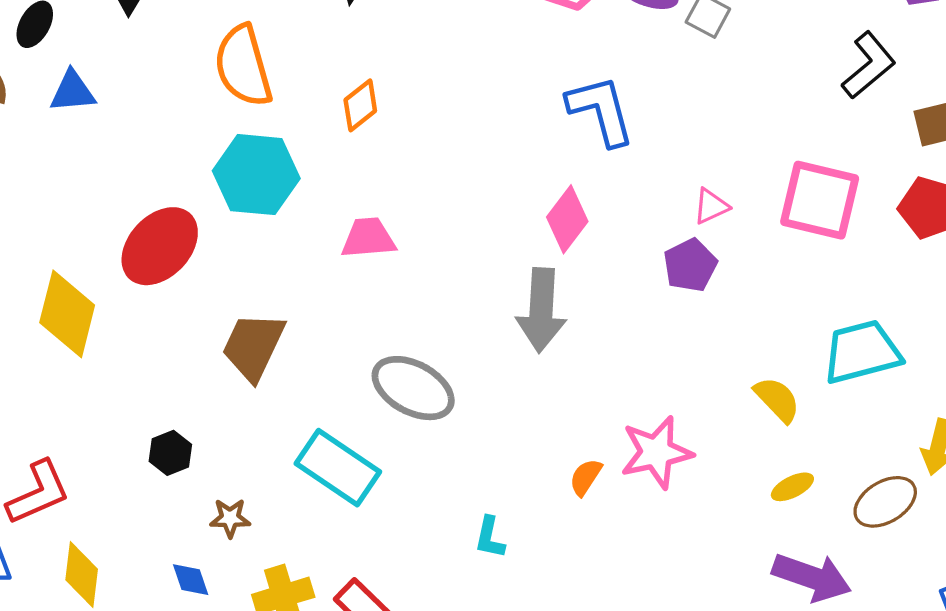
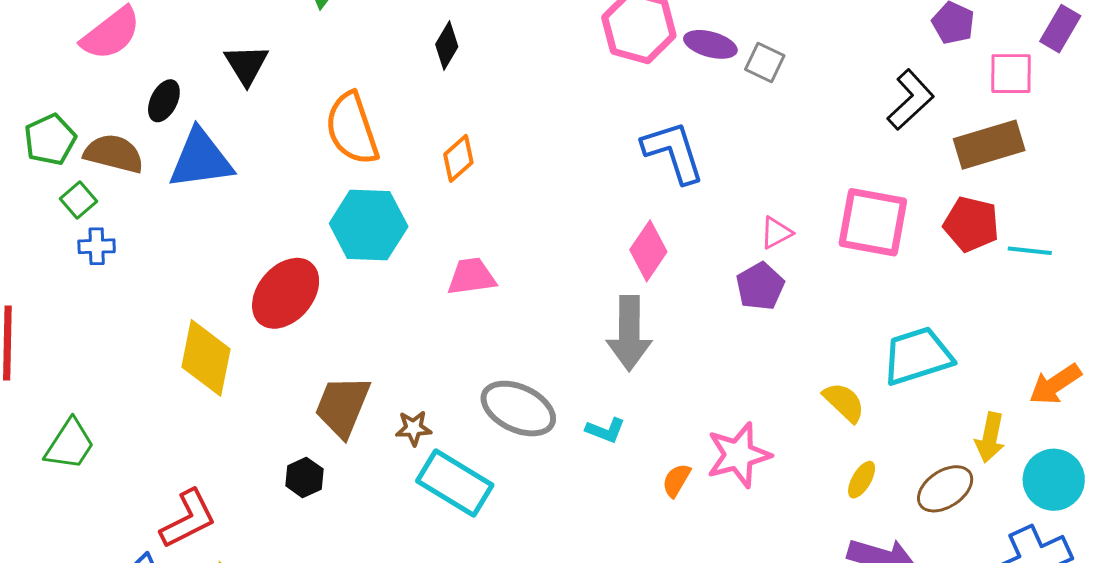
blue triangle: (73, 92) -> (201, 159), size x1.6
brown trapezoid: (253, 346) -> (342, 406), moved
yellow ellipse: (792, 487) -> (862, 480), turned -30
brown star: (230, 518) -> (414, 428), moved
cyan L-shape: (490, 538) -> (605, 430), moved, turned -78

